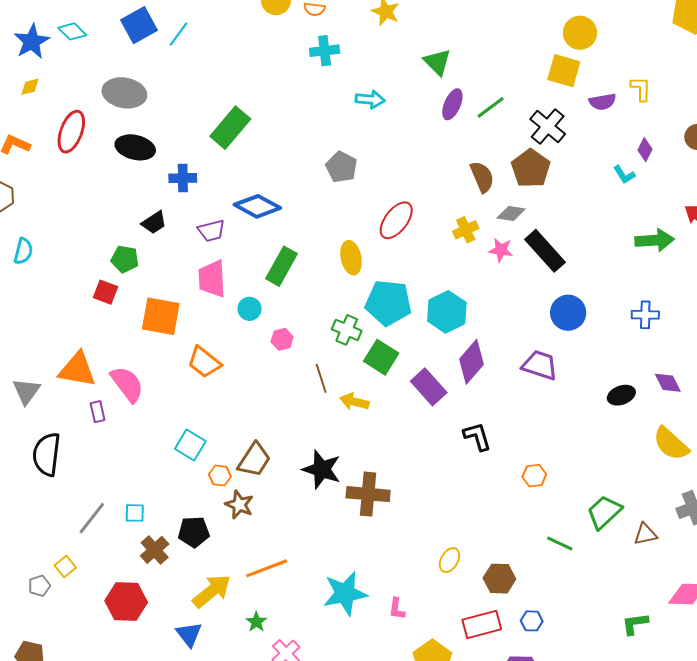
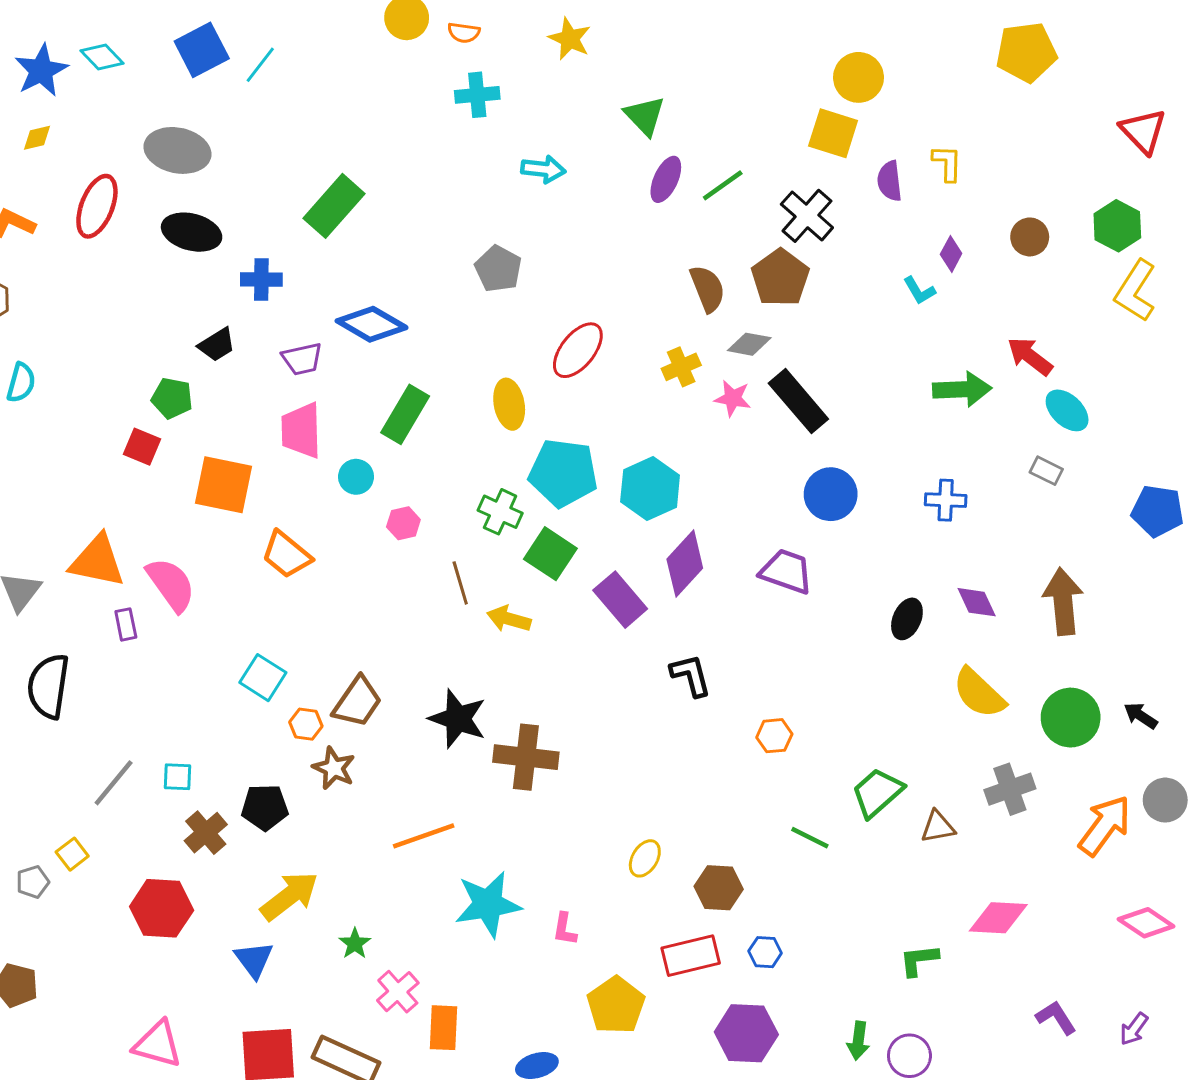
purple semicircle: (602, 102) -> (890, 181), turned 92
black ellipse: (621, 395) -> (907, 619), turned -48
orange line: (267, 568) -> (424, 836), moved

